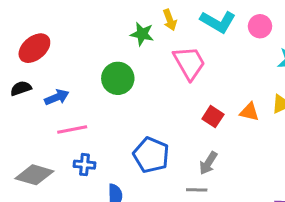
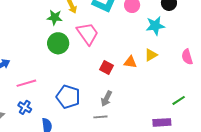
green circle: (118, 78) -> (58, 43), moved
pink line: (72, 129) -> (26, 83), moved
blue cross: (84, 165) -> (25, 107), turned 32

